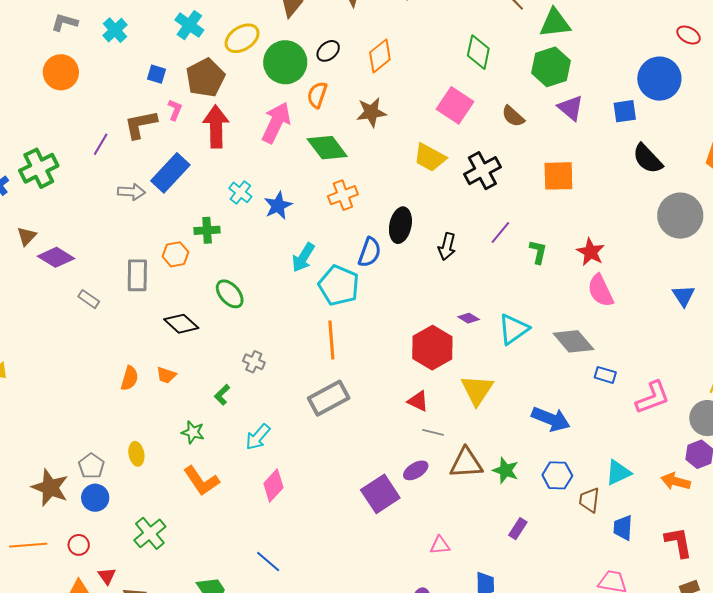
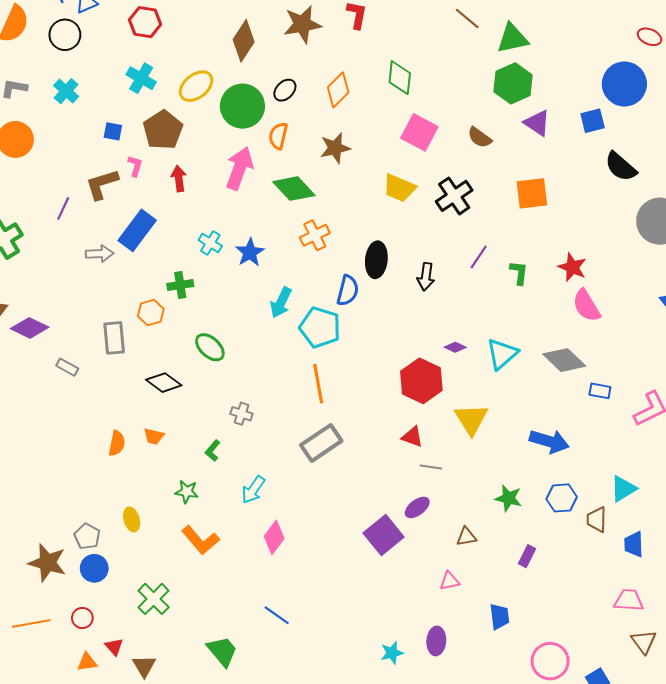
green diamond: (478, 52) -> (400, 78), moved
red arrow: (216, 127) -> (179, 179), size x0.6
brown triangle: (466, 463) -> (466, 537), moved, size x0.6

